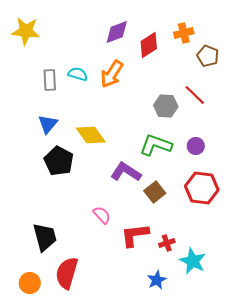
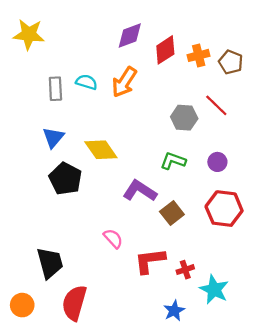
orange cross: (184, 33) -> (199, 55), moved
green L-shape: (156, 145) -> (173, 161), size x0.7
orange circle: (30, 283) -> (22, 305), moved

